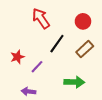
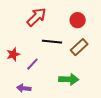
red arrow: (41, 18) -> (37, 17), turned 80
black line: (57, 44) -> (52, 42), turned 60

